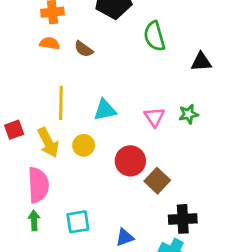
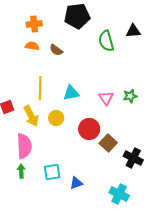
black triangle: (201, 62) -> (133, 31), moved
black cross: (183, 219) -> (133, 158), moved, turned 30
blue triangle: (125, 237) -> (76, 183), moved

